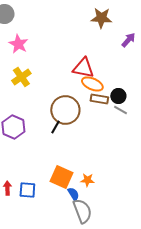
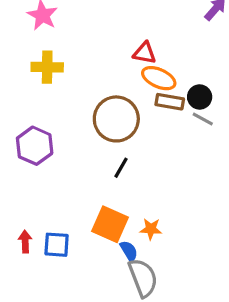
red triangle: (83, 68) -> (145, 53), size x0.7
yellow cross: (21, 77) -> (47, 67), turned 36
black line: (55, 127) -> (121, 168), moved

